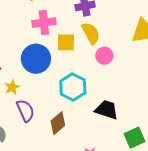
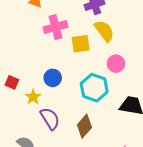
pink circle: (104, 56) -> (116, 64), moved
blue circle: (36, 59) -> (53, 78), moved, size x0.6

